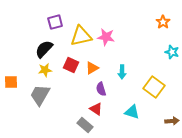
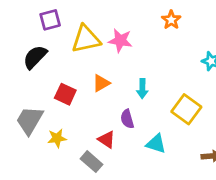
orange star: (163, 22) -> (171, 20), moved
red square: (71, 65) -> (65, 94), moved
yellow star: (45, 70) -> (57, 138), moved
purple semicircle: (101, 89) -> (127, 119), moved

